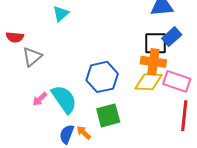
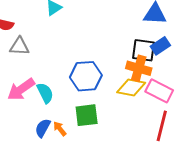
gray triangle: (32, 57) -> (19, 46), turned 35
pink arrow: (40, 99) -> (21, 89), size x1.8
cyan semicircle: (64, 99) -> (45, 93), size x0.7

